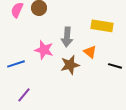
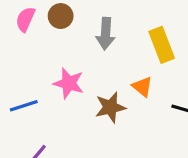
yellow rectangle: (102, 26) -> (162, 45), turned 60
gray arrow: (67, 37) -> (105, 34), moved

